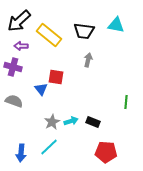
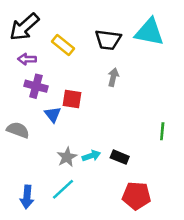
cyan triangle: (116, 25) -> (149, 32), size x1.4
yellow rectangle: (49, 35) -> (63, 45), size x0.7
purple cross: (13, 67) -> (36, 86), moved

